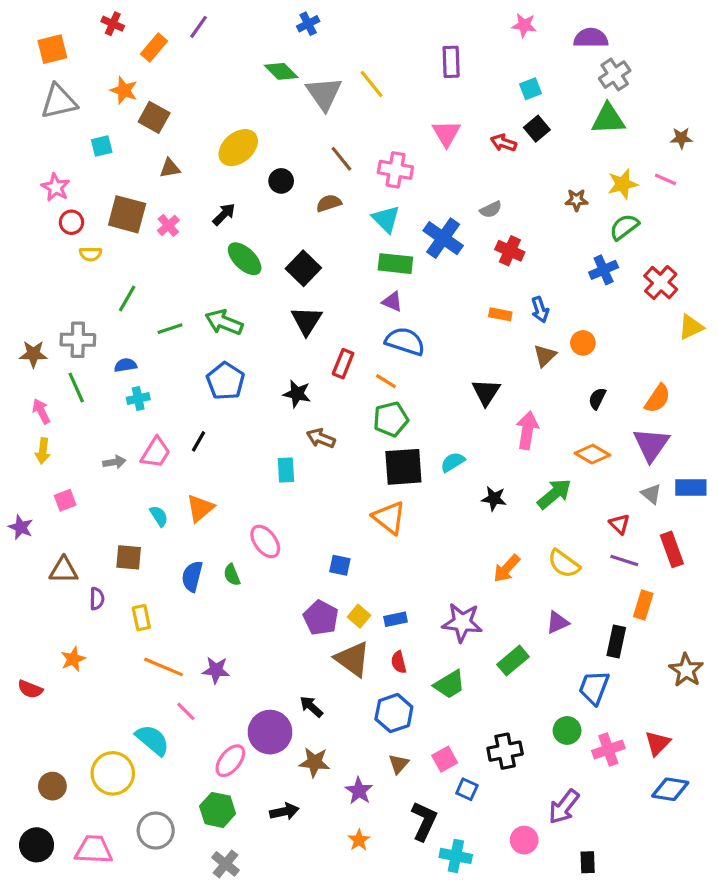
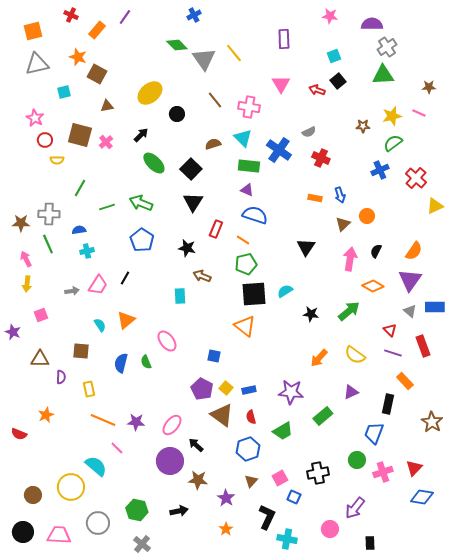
brown semicircle: (329, 203) -> (213, 144), moved
pink arrow: (527, 430) -> (350, 259), moved
orange rectangle: (643, 605) -> (405, 381), turned -60
pink ellipse: (230, 761) -> (172, 425), moved

